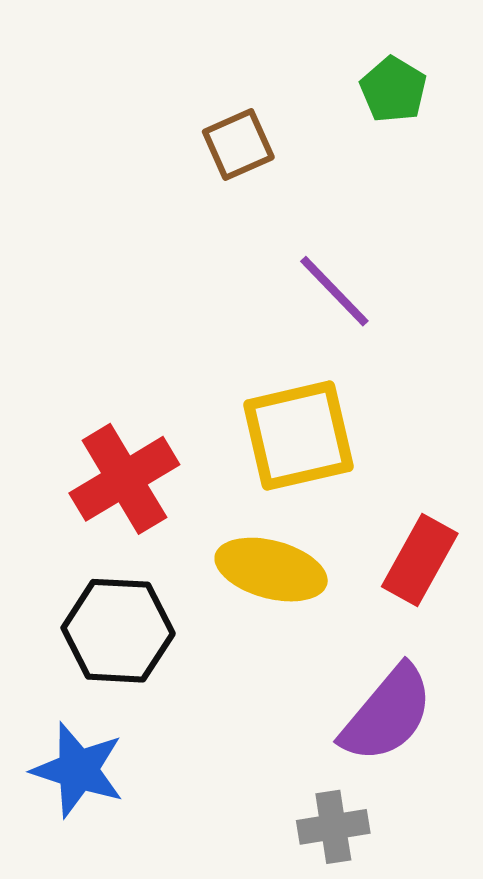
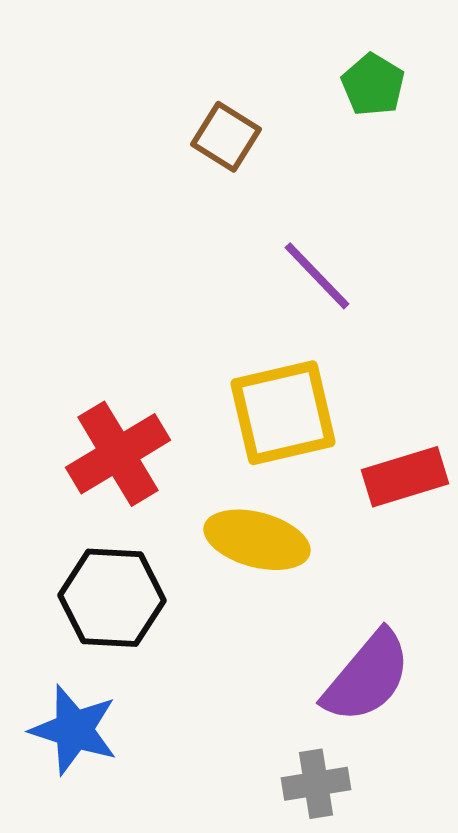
brown square: (238, 144) -> (226, 137), turned -34
red rectangle: (420, 560) -> (405, 477), moved, turned 44

